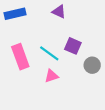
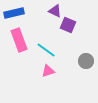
purple square: (73, 46) -> (68, 25), moved
pink rectangle: (20, 57) -> (19, 40), moved

